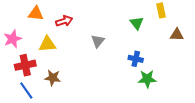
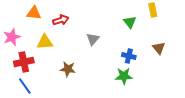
brown triangle: (177, 35) -> (159, 48), moved, turned 48
brown star: (53, 78) -> (68, 69), moved
green star: (147, 79) -> (124, 76), moved

